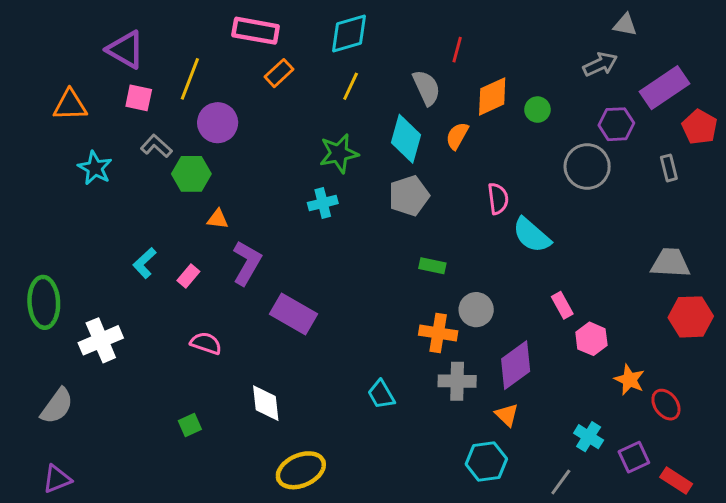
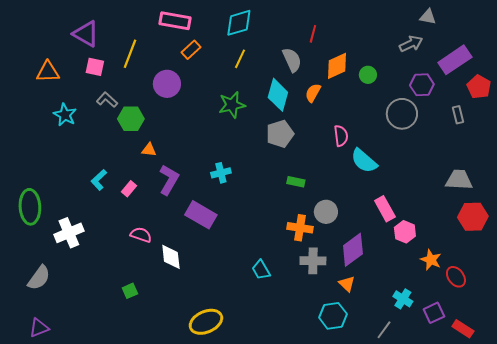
purple circle: (218, 123) -> (167, 84), moved
cyan cross: (323, 203) -> (221, 173), moved
pink rectangle: (562, 305) -> (385, 209), size x1.4
white diamond: (266, 403) -> (171, 257), moved

